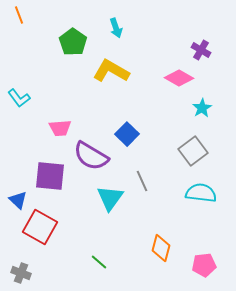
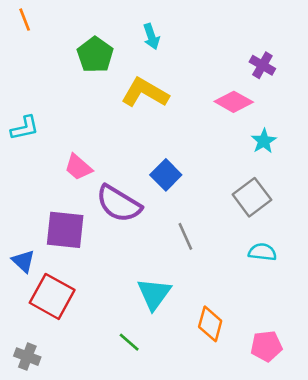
cyan L-shape: (19, 98) -> (25, 128), turned -65
pink trapezoid: (60, 128) -> (78, 167), turned 45
cyan semicircle: (201, 193) -> (262, 252), size x0.7
cyan triangle: (110, 198) -> (154, 294), moved

